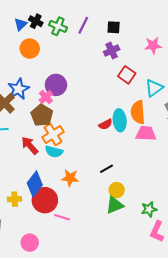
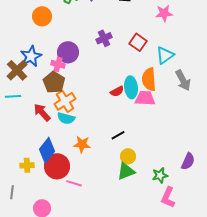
purple cross: (112, 51) -> (104, 38), moved
pink cross: (46, 97) -> (58, 64), turned -32
pink trapezoid: (146, 133) -> (145, 98), moved

